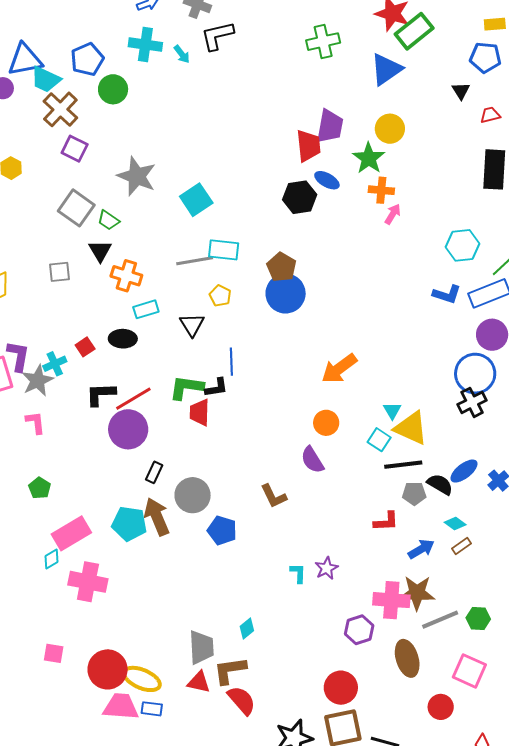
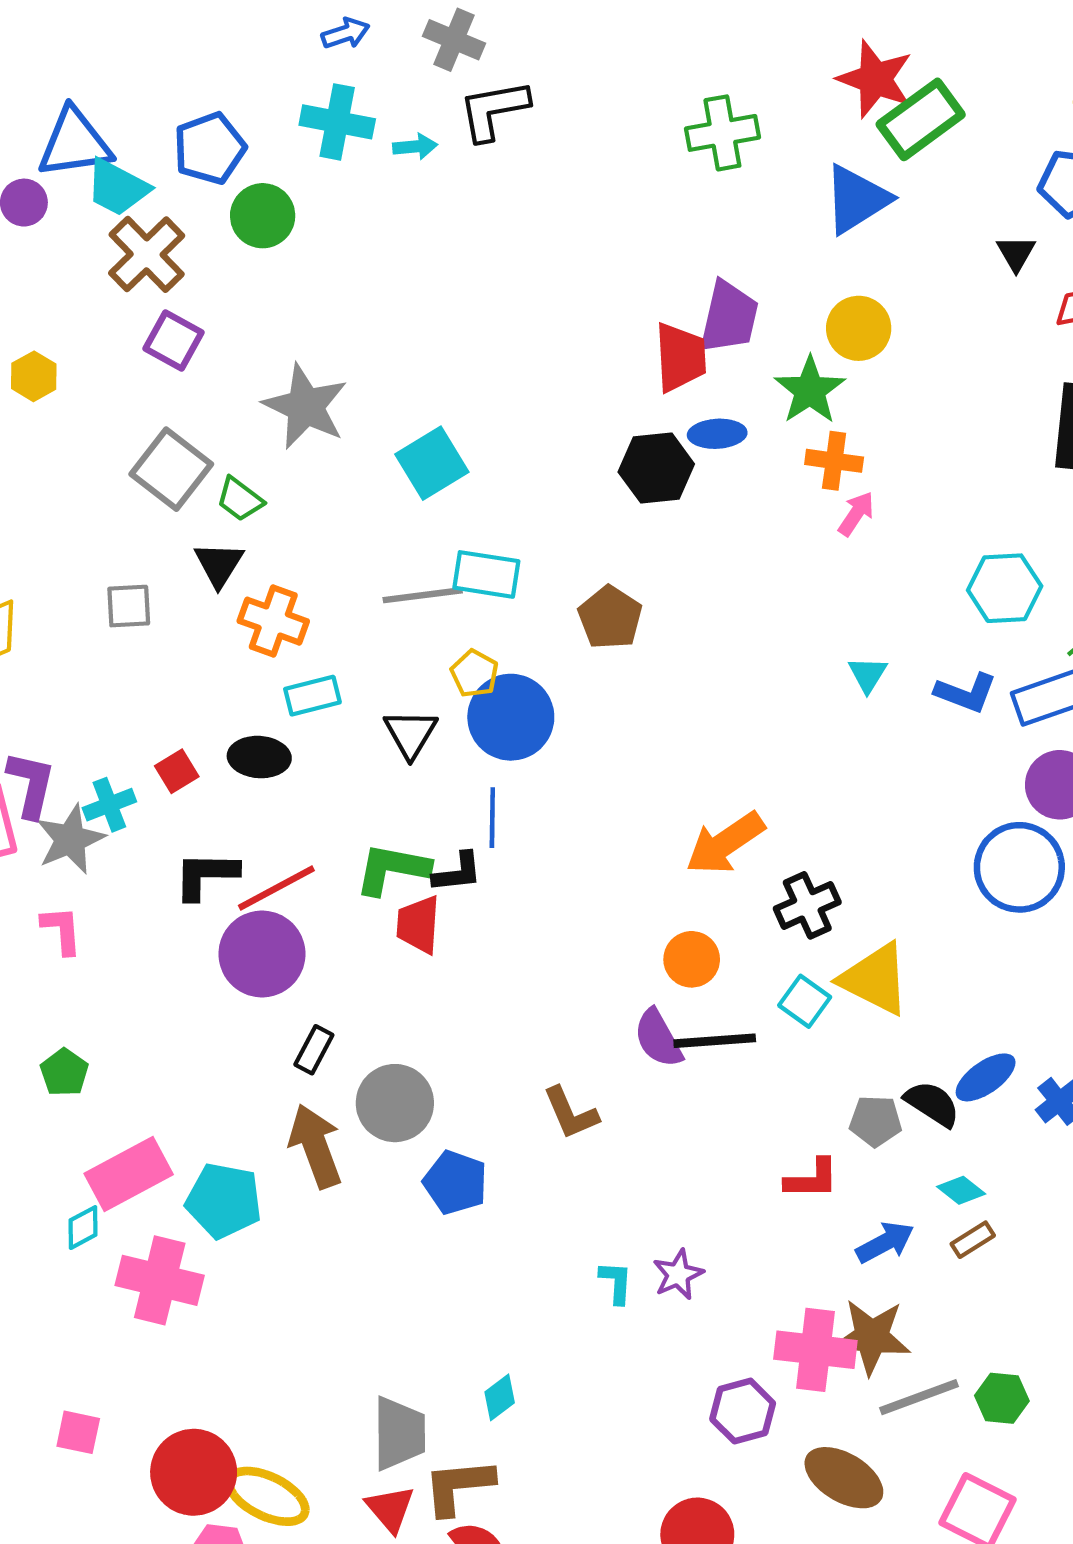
cyan arrow: (182, 54) -> (415, 147), turned -60
blue ellipse: (327, 180) -> (717, 434), turned -35
blue circle: (286, 293) -> (511, 717), moved
black cross: (472, 402) -> (807, 905), moved
cyan triangle: (392, 411) -> (868, 674), moved
black line: (403, 465) -> (715, 1041), moved
cyan pentagon: (129, 524) -> (224, 1201), moved
brown ellipse: (407, 658) -> (844, 1478), turned -45
red triangle: (199, 682) -> (390, 1509), turned 35

